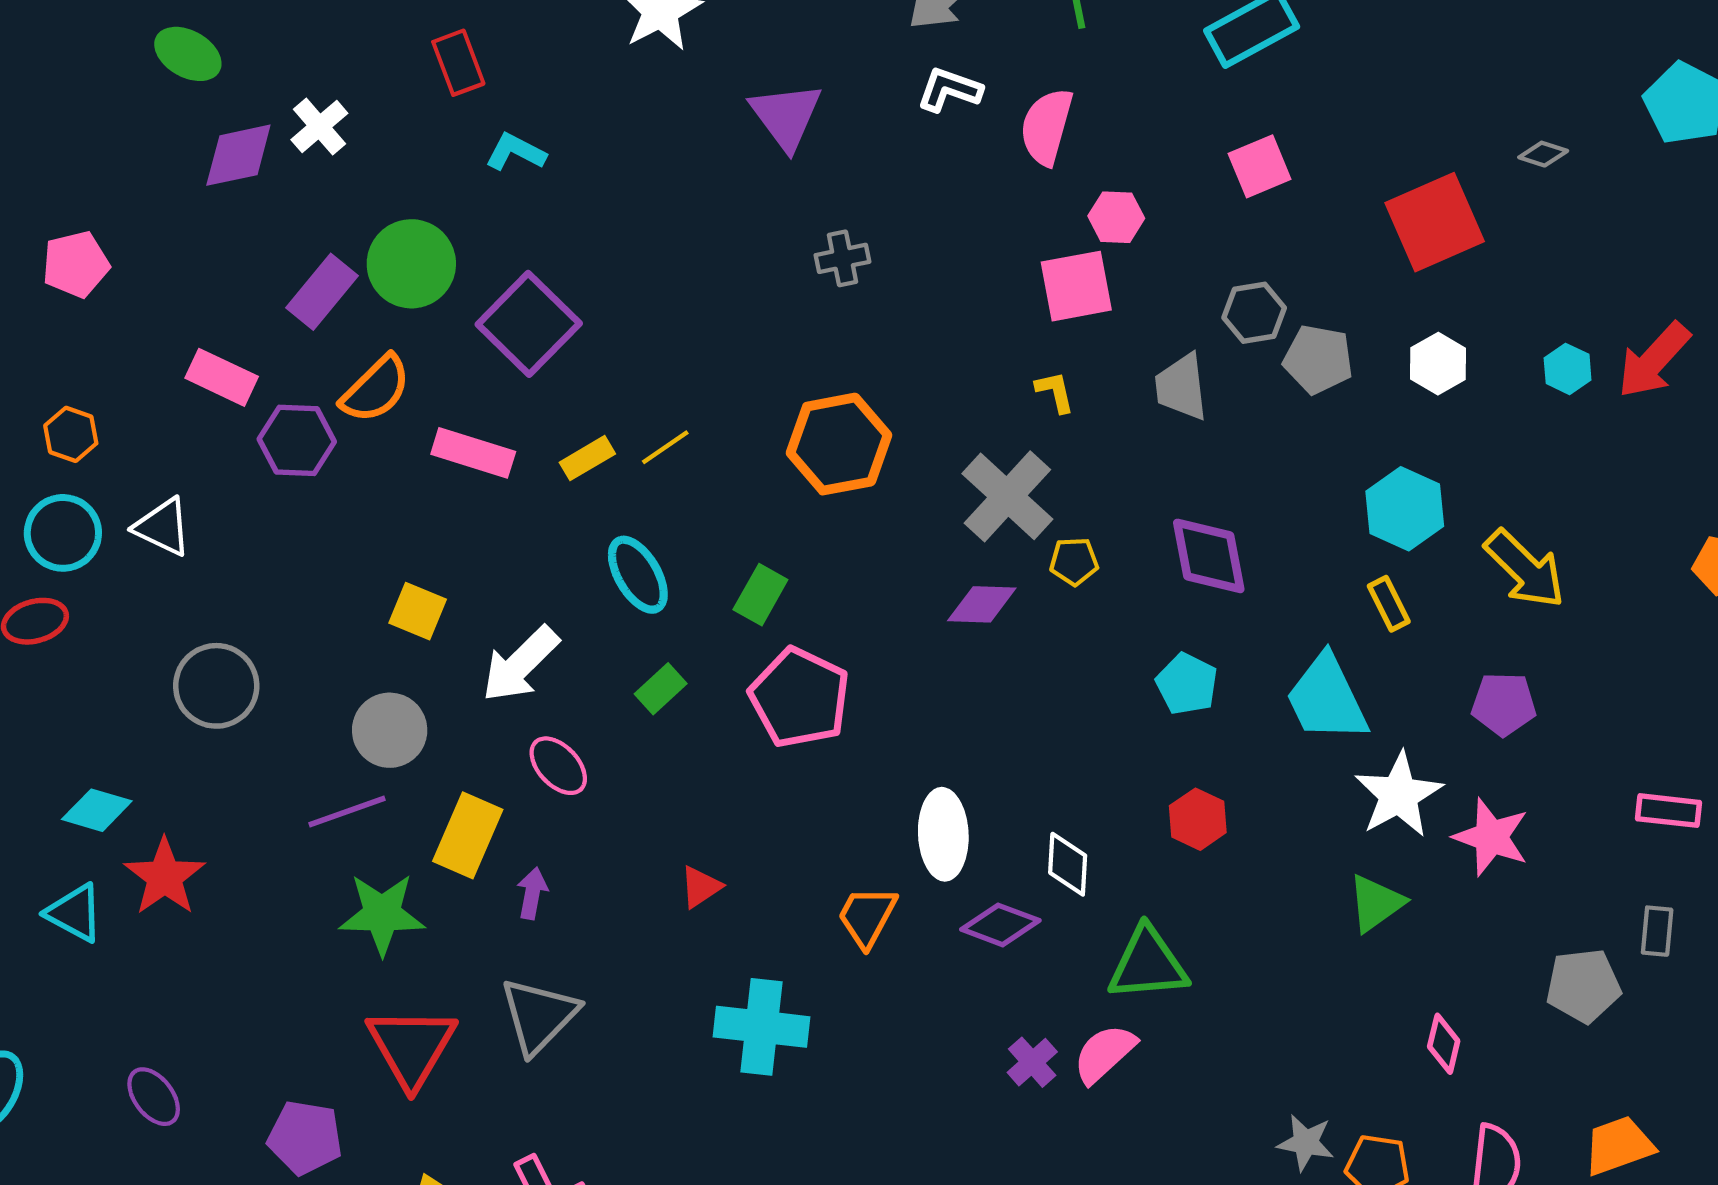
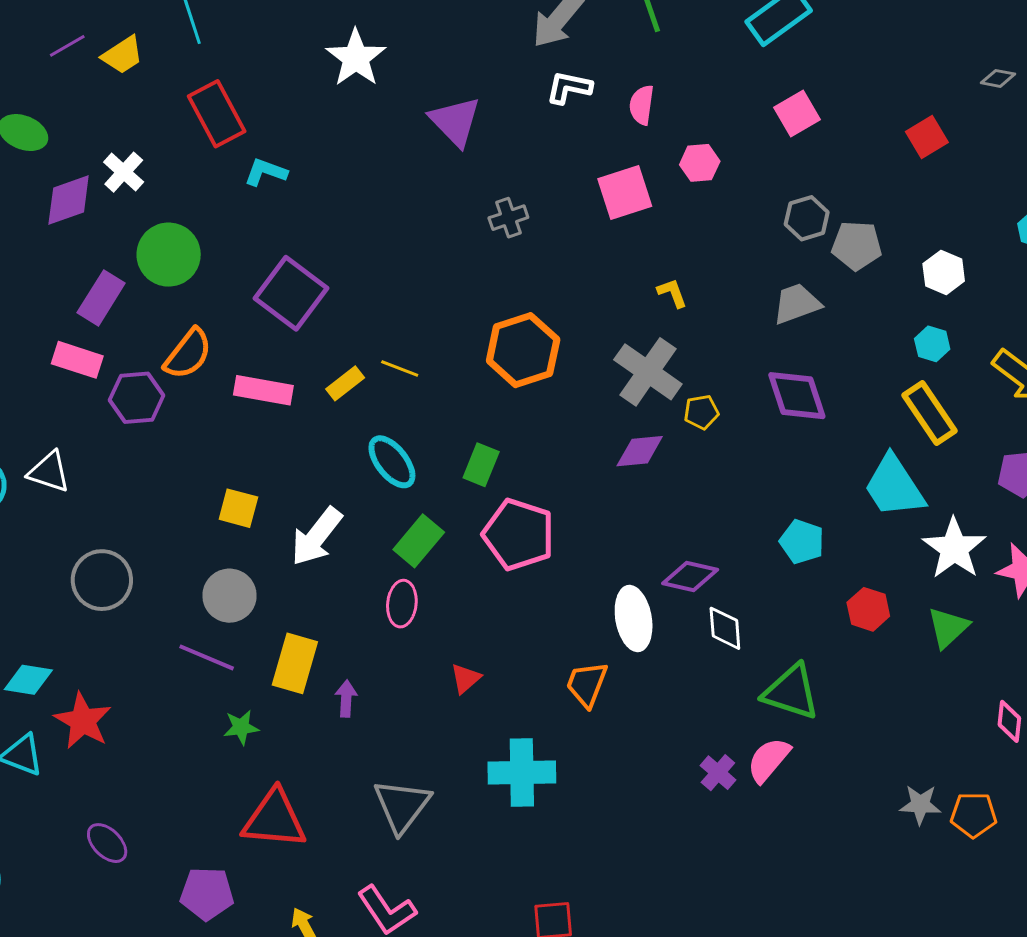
red rectangle: (458, 63) -> (217, 114), size x1.4
pink semicircle: (1047, 127) -> (642, 105), size x0.7
red square: (1435, 222) -> (927, 137), size x0.6
green circle: (411, 264) -> (169, 255), moved
pink square: (1076, 286) -> (625, 193), moved
purple rectangle: (322, 292) -> (101, 298), moved
white hexagon: (1438, 364) -> (944, 272), moved
gray trapezoid: (1181, 387) -> (797, 304), moved, turned 84
yellow line: (665, 447) -> (400, 369), turned 63
cyan hexagon: (1405, 509) -> (932, 344), size x0.6
yellow rectangle: (1389, 604) -> (930, 413), size x1.6
cyan pentagon: (1187, 684) -> (802, 542), moved
green rectangle: (661, 689) -> (419, 541), size x1.4
pink ellipse: (558, 766) -> (402, 604), moved, turned 57
purple line: (347, 811) -> (207, 657), turned 50
red hexagon: (1198, 819) -> (868, 609), moved
green star: (382, 914) -> (241, 727), size x0.6
purple diamond: (1000, 925) -> (690, 577), moved
green triangle: (1148, 964) -> (791, 692), turned 30
gray triangle: (539, 1016) -> (402, 806), moved
red triangle: (411, 1047) -> (274, 819), turned -48
purple ellipse: (154, 1097) -> (107, 843), moved

